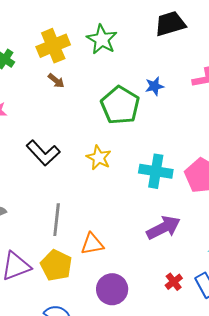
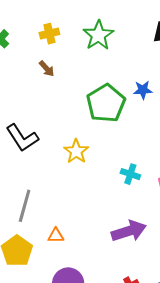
yellow cross: (53, 46) -> (49, 34), size x0.6
cyan cross: (156, 171) -> (130, 174), size x0.6
orange triangle: (92, 244) -> (56, 236), size x0.7

